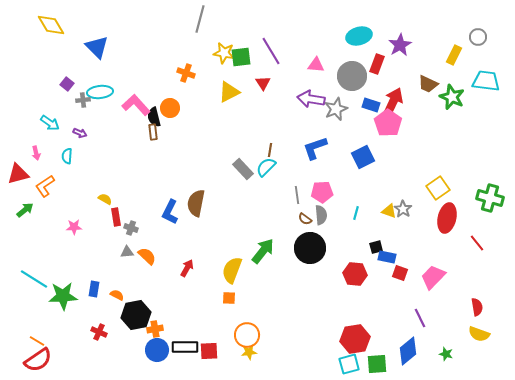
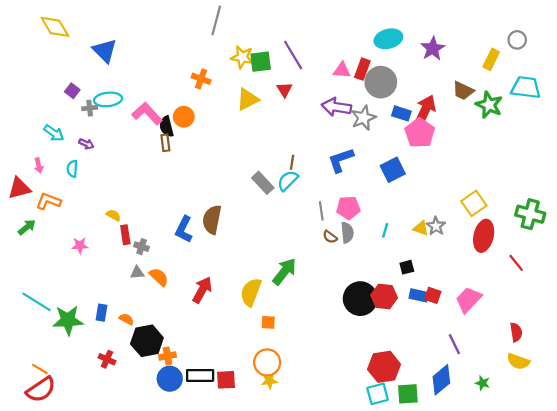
red rectangle: (377, 64) -> (362, 69), moved
orange L-shape: (45, 186) -> (48, 201), turned 55
black circle: (310, 248) -> (360, 299), moved
blue rectangle: (387, 257) -> (419, 295), moved
red arrow: (187, 268) -> (202, 290), size x1.4
orange square: (229, 298) -> (268, 322), moved

